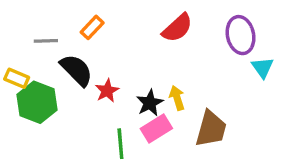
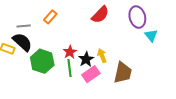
black semicircle: (76, 70) -> (22, 42), moved
red star: (107, 91) -> (70, 52), moved
green hexagon: (37, 102) -> (42, 61), moved
green line: (120, 144) -> (70, 68), moved

